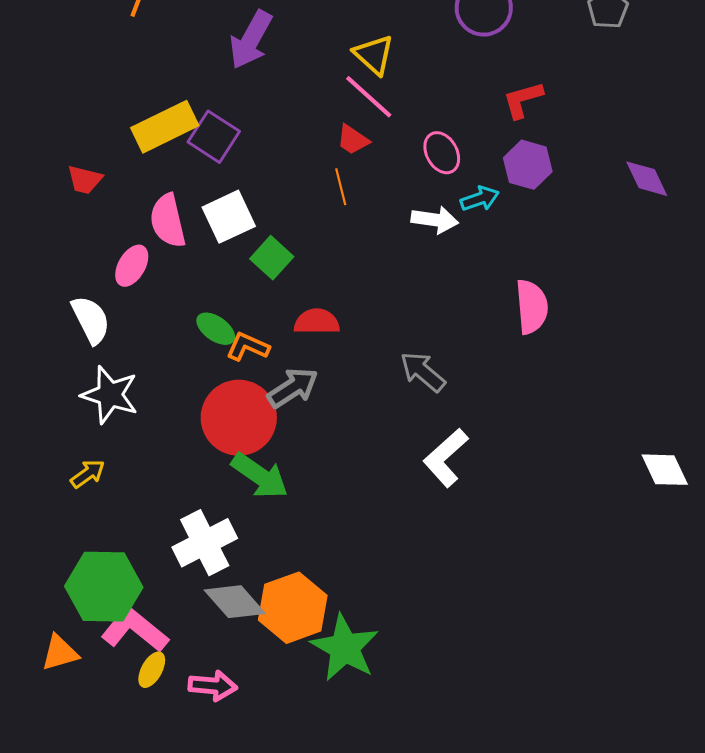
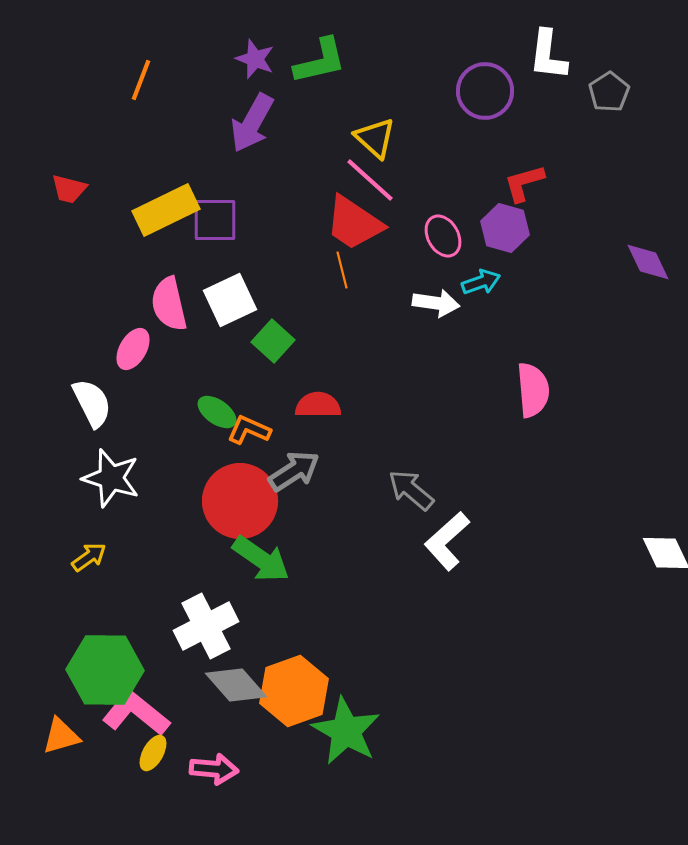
purple square: (214, 137) -> (215, 220), turned -33
red trapezoid: (353, 140) -> (354, 223), size x1.8
purple hexagon: (528, 165) -> (505, 228), moved
red trapezoid: (85, 180) -> (69, 189), moved
gray arrow: (423, 372) -> (411, 490), moved

